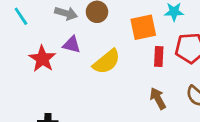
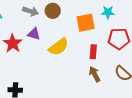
red rectangle: (159, 57) -> (93, 52), moved

